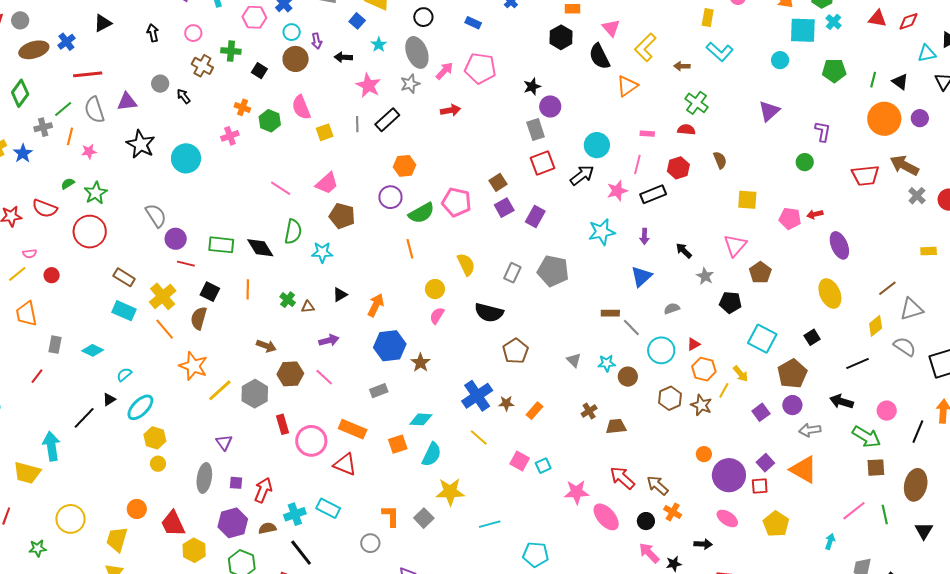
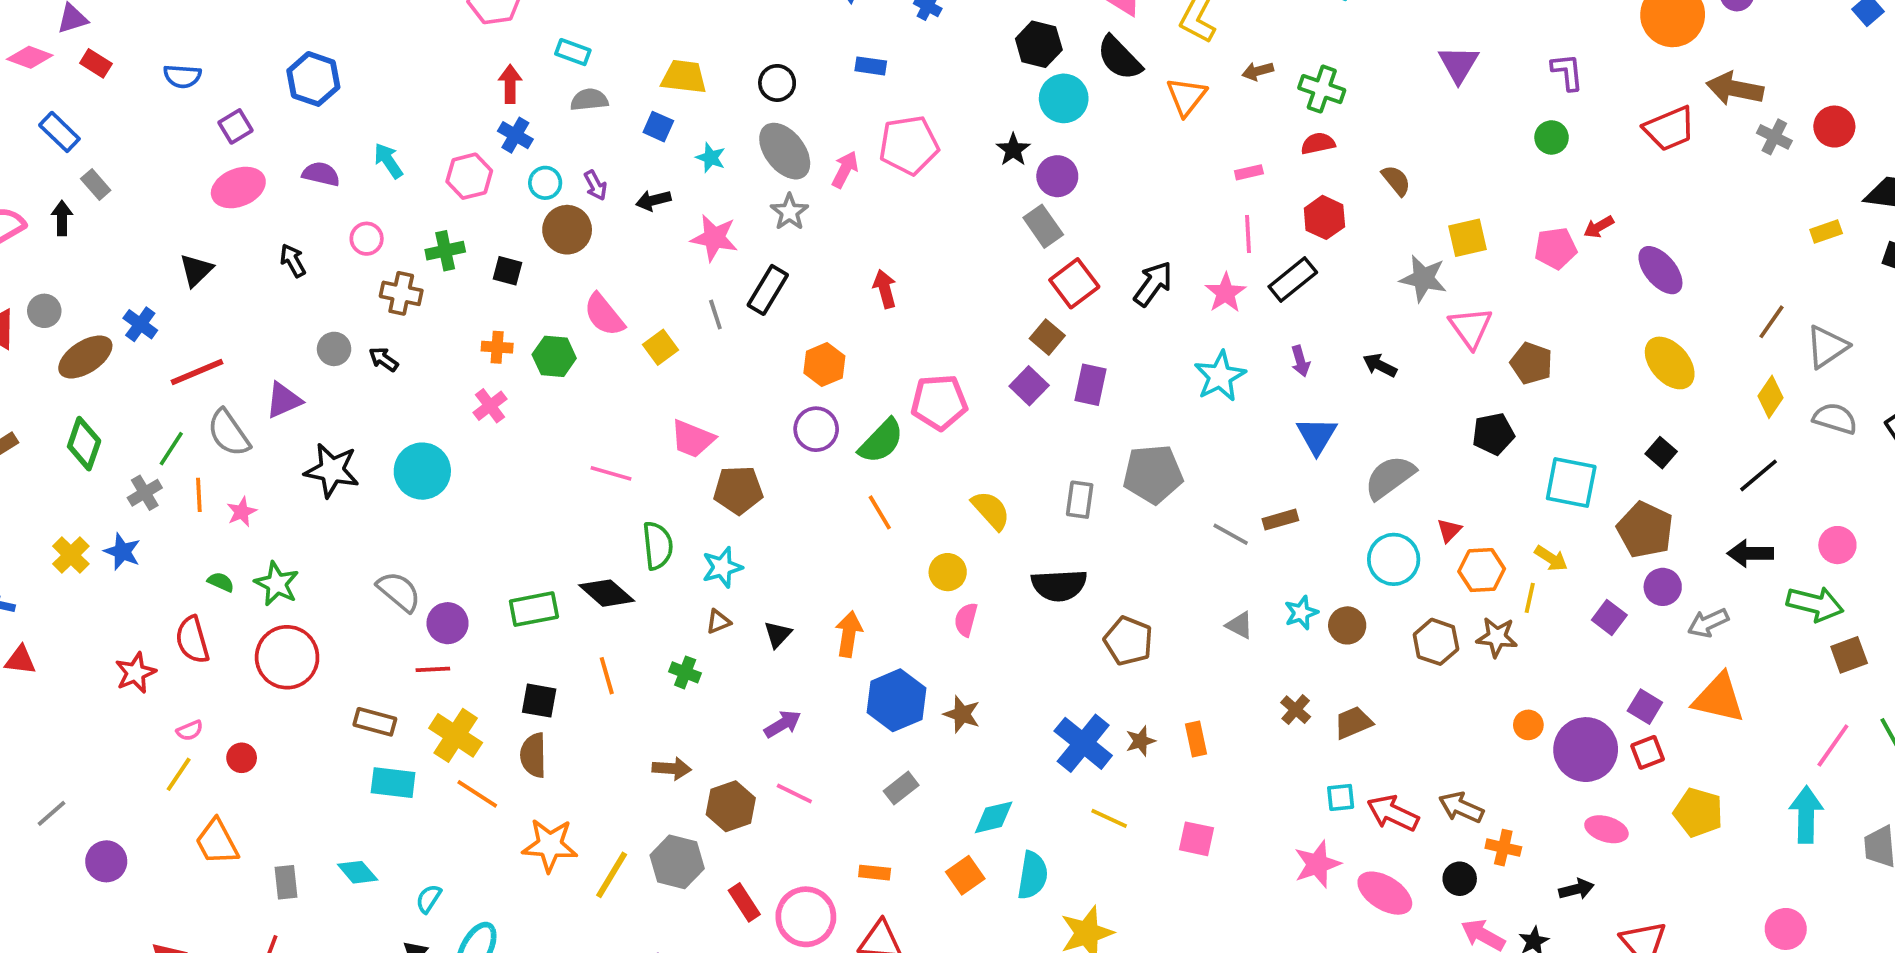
brown arrow: (682, 66) -> (1258, 71), moved
red arrow: (450, 110) -> (885, 289), moved, turned -78
cyan circle: (597, 145) -> (1064, 98), moved
brown square: (498, 182) -> (1047, 337), moved
pink trapezoid: (327, 183) -> (693, 439), turned 80
green semicircle: (68, 184) -> (221, 582), turned 72
red semicircle: (45, 208) -> (192, 640), turned 70
red line: (186, 264) -> (433, 669), moved
gray star: (705, 276) -> (1423, 278), moved, size x1.4
brown triangle: (308, 307) -> (718, 622), moved
gray semicircle: (672, 308) -> (1390, 477), size x1.8
gray line: (631, 328) -> (1231, 534), moved
cyan diamond: (93, 350) -> (358, 872), turned 40
orange rectangle: (535, 411) -> (1196, 739), turned -36
orange rectangle: (353, 429) -> (875, 873), size x0.6
cyan square: (543, 466) -> (1341, 797), moved, turned 35
cyan arrow: (830, 541) -> (1806, 815), size x1.8

